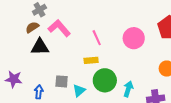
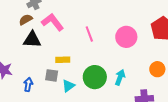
yellow rectangle: (91, 60) -> (63, 60), moved
cyan arrow: (128, 89) -> (120, 77), moved

